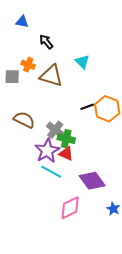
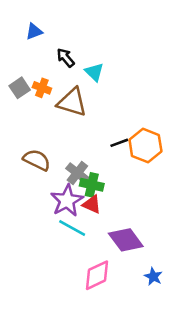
blue triangle: (22, 22) -> (34, 31), turned -32
cyan triangle: (82, 62) -> (94, 72), moved
gray square: (12, 77) -> (20, 88), moved, turned -35

